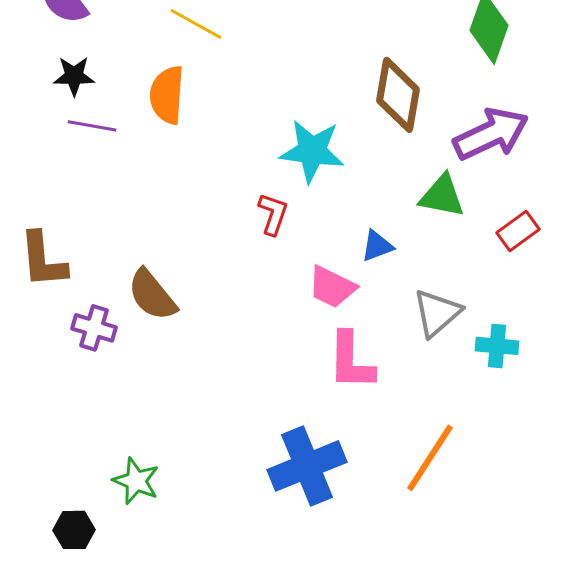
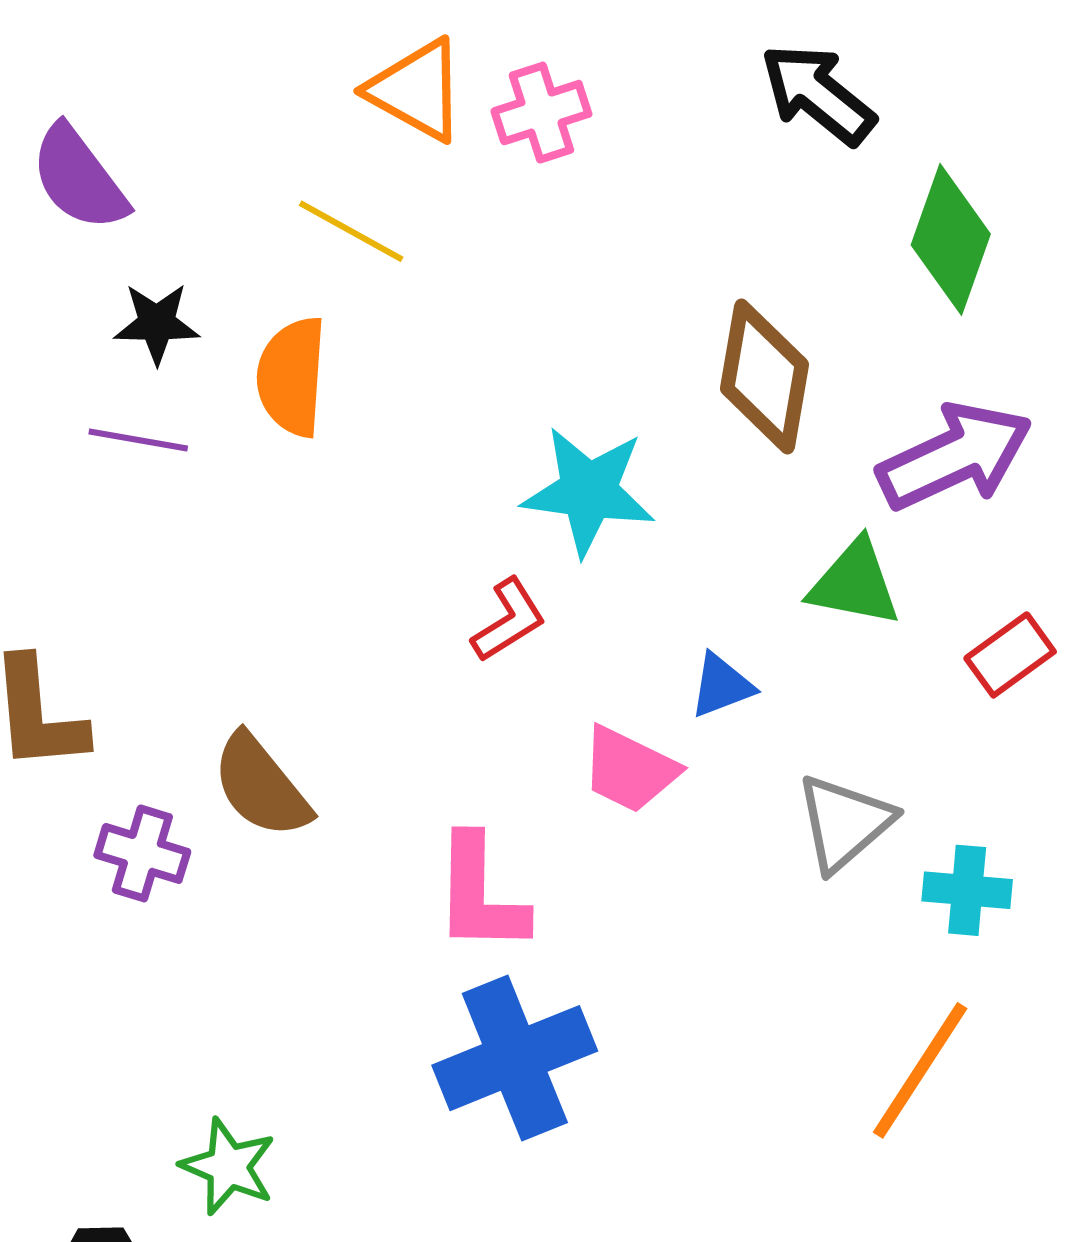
black star: (74, 76) -> (157, 323), moved
red L-shape: (273, 214) -> (509, 620), turned 39
pink L-shape: (351, 361) -> (480, 894), moved
orange line: (430, 458) -> (920, 1070), moved
blue cross: (307, 466) -> (515, 1058), moved

